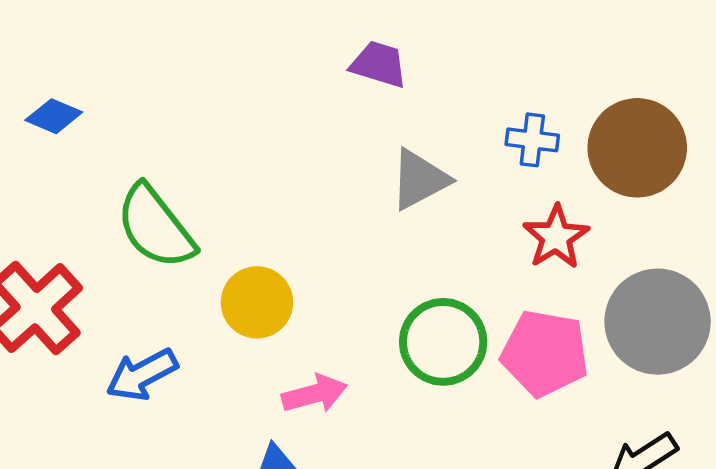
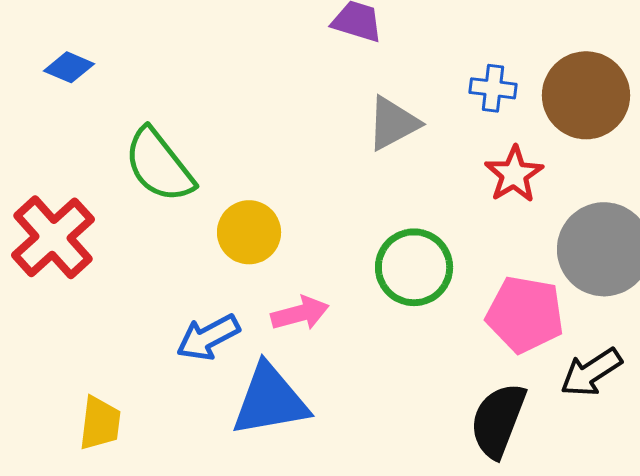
pink pentagon: (545, 353) -> (525, 314), moved
blue arrow: (142, 375) -> (208, 337), moved

